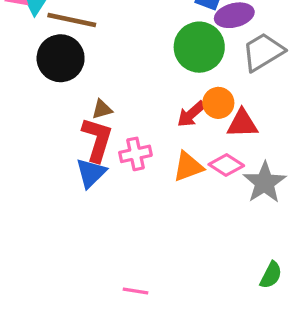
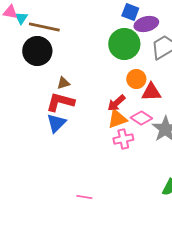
red arrow: (191, 114) -> (116, 103), moved
red L-shape: (97, 140) -> (60, 102), turned -92
pink cross: (135, 154) -> (123, 139), moved

